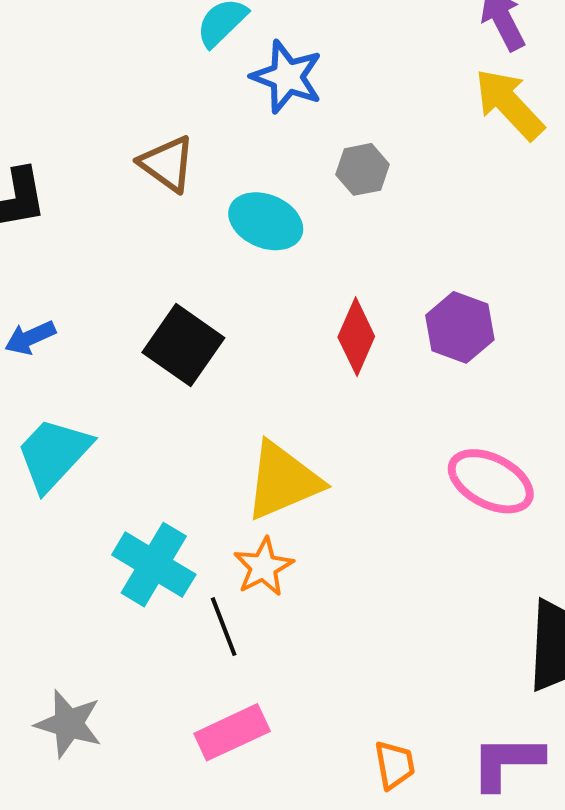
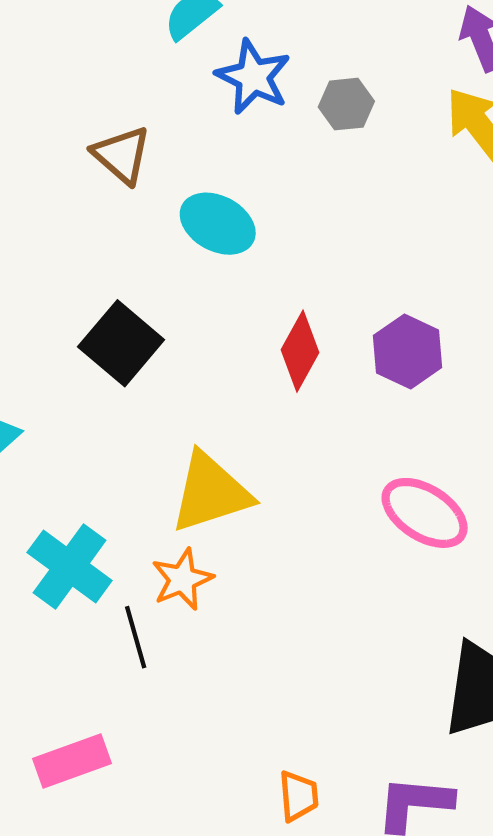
gray hexagon: (362, 169) -> (346, 104), moved
pink rectangle: (232, 732) -> (72, 761), moved

